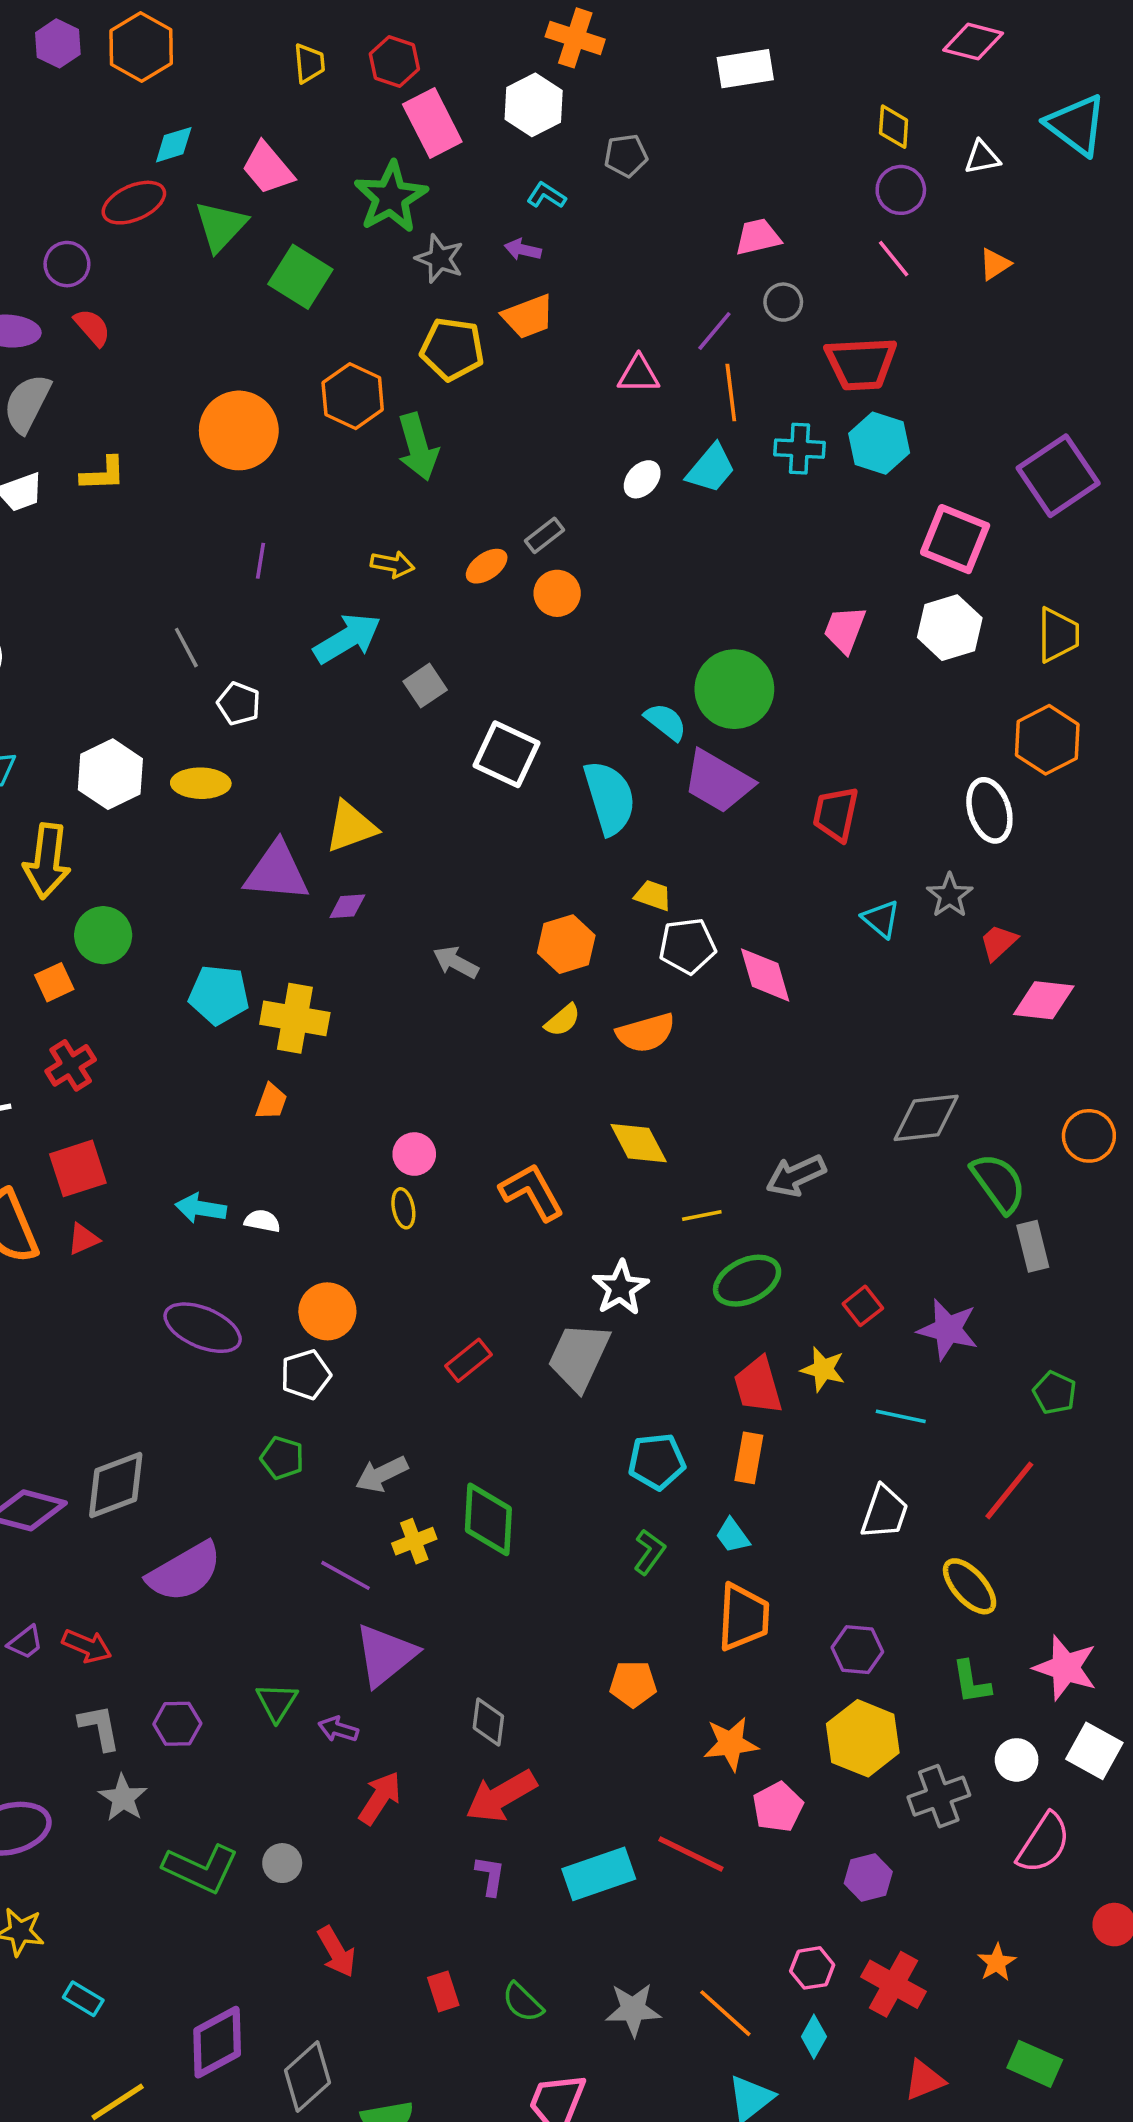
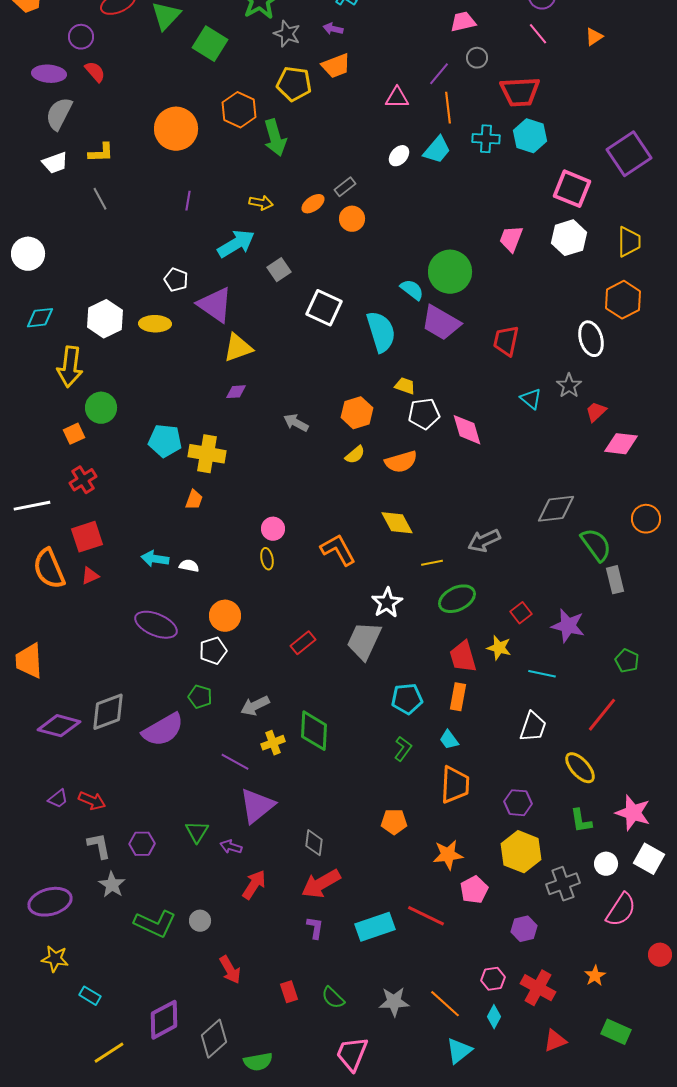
gray line: (186, 648) -> (100, 199), moved
purple triangle: (277, 872) -> (215, 305), moved, turned 30
purple semicircle: (185, 1572) -> (163, 730), moved

